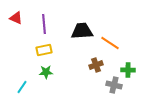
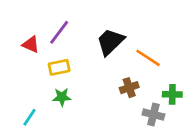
red triangle: (16, 18) -> (31, 44), moved
purple line: (44, 24) -> (59, 32), turned 42
black trapezoid: (82, 31) -> (110, 42), turned -40

